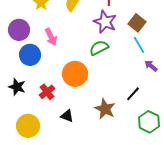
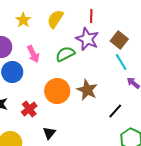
green semicircle: (99, 48) -> (65, 54), moved
brown star: (105, 109) -> (87, 90), moved
black triangle: (67, 116) -> (49, 133), turned 48

